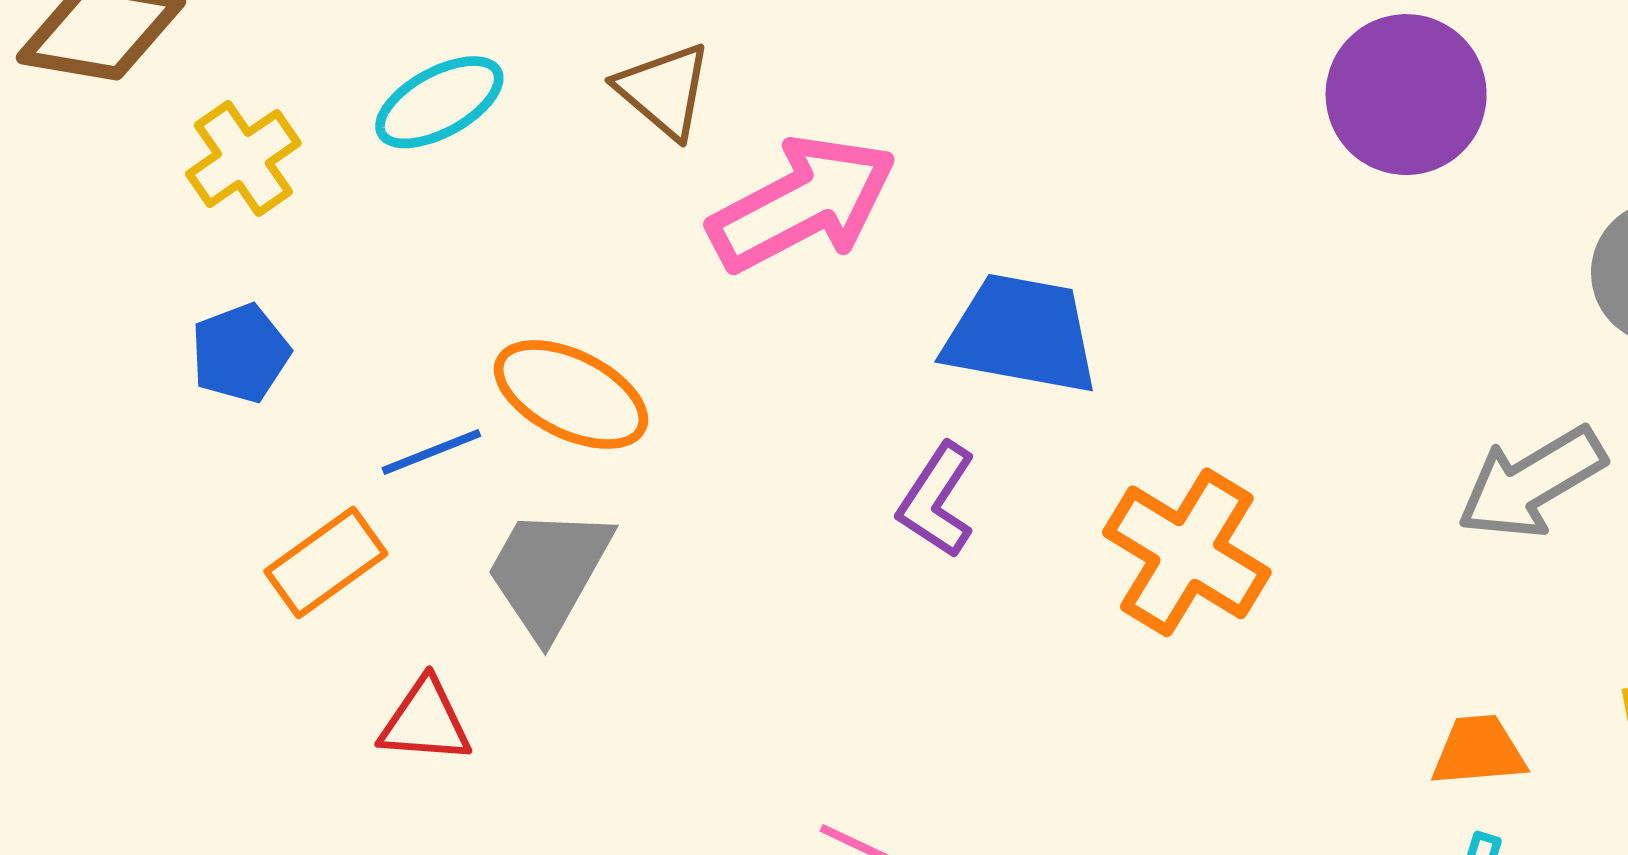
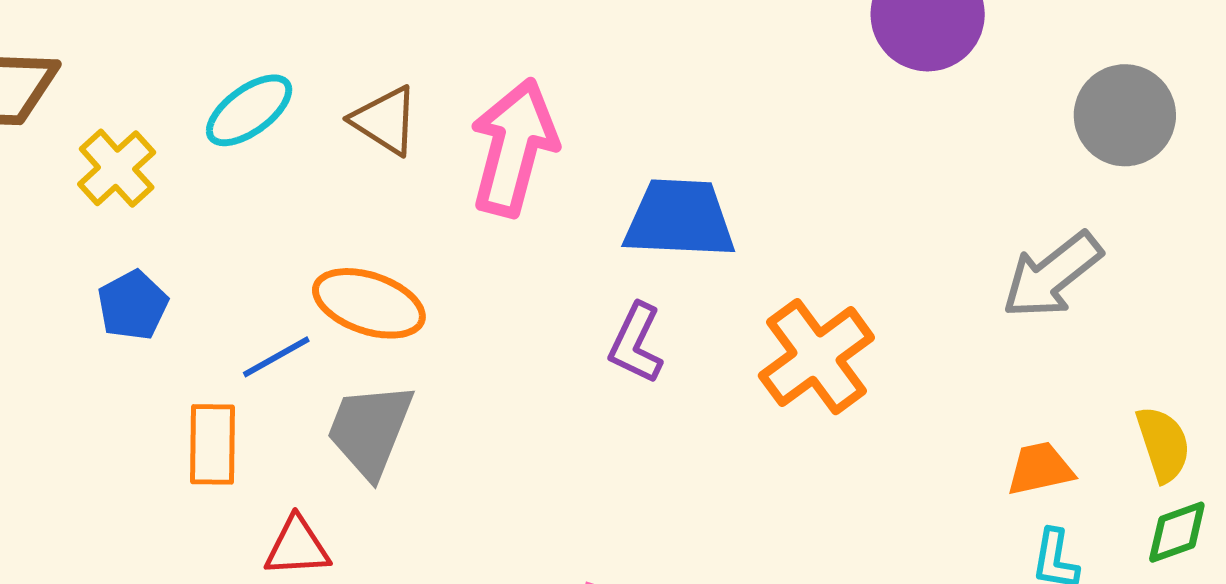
brown triangle: (664, 90) -> (385, 120), moved
pink arrow: (803, 204) -> (514, 148), turned -40
orange cross: (1187, 552) -> (816, 357), turned 30
orange rectangle: (326, 562) -> (212, 444), turned -46

